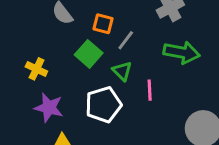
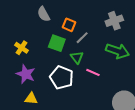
green square: (89, 54) -> (57, 43), turned -30
pink line: (150, 90) -> (93, 72), turned -72
white pentagon: (104, 105) -> (62, 77), turned 30

